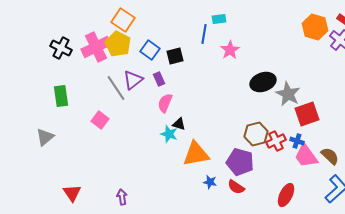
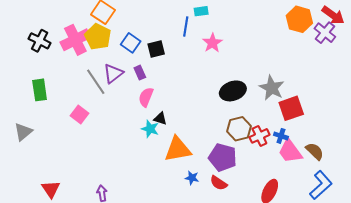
black ellipse: (263, 82) -> (233, 91), moved

